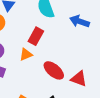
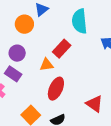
red ellipse: (54, 70) -> (56, 89), moved, turned 60

